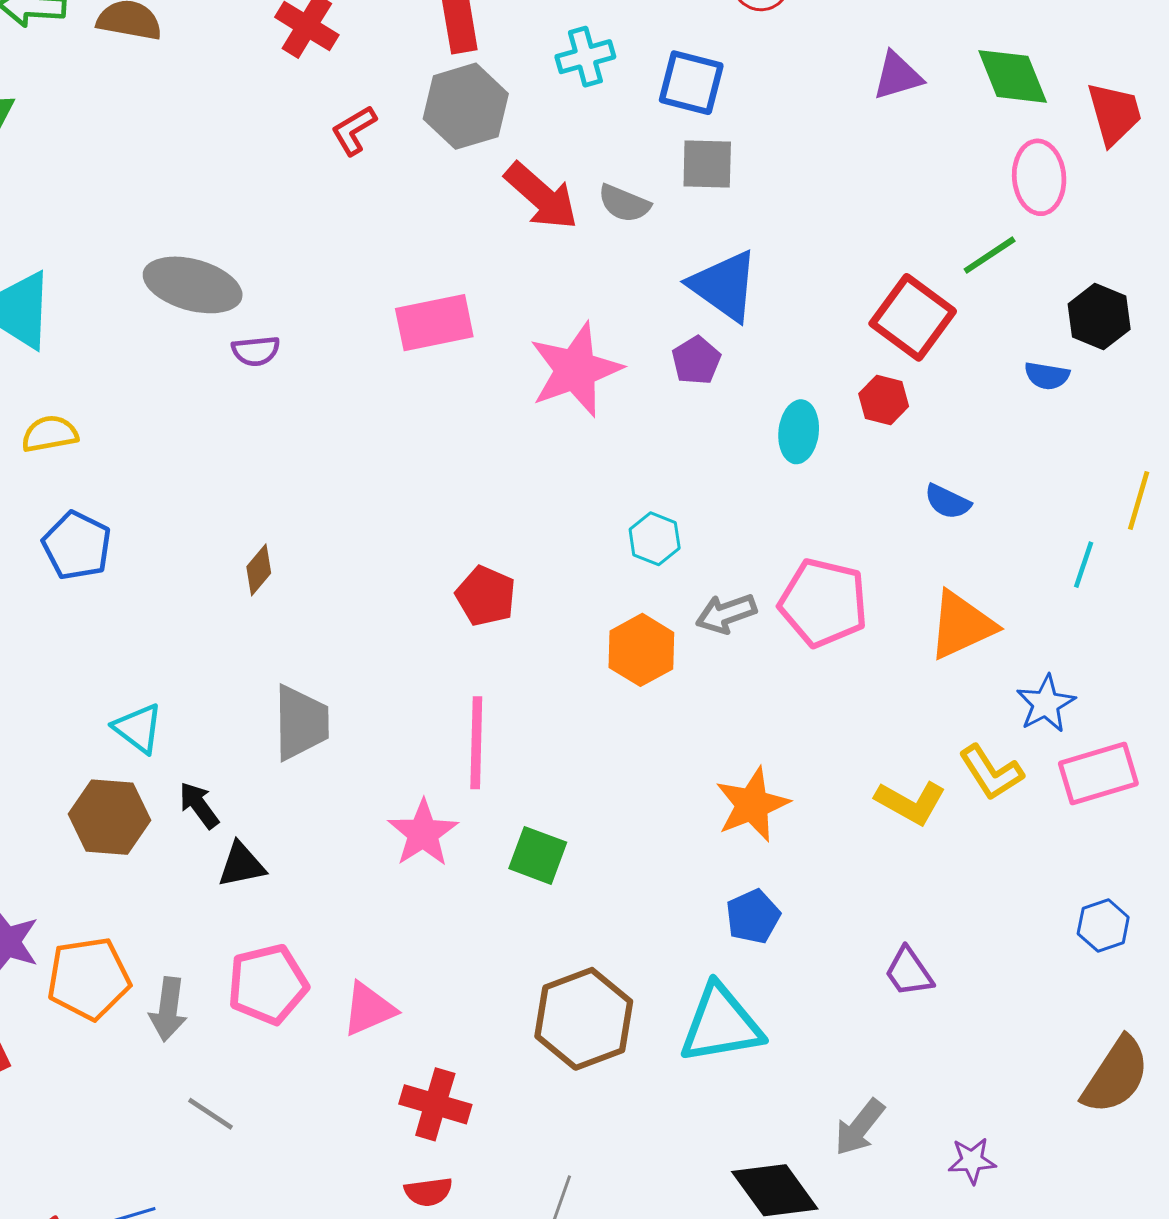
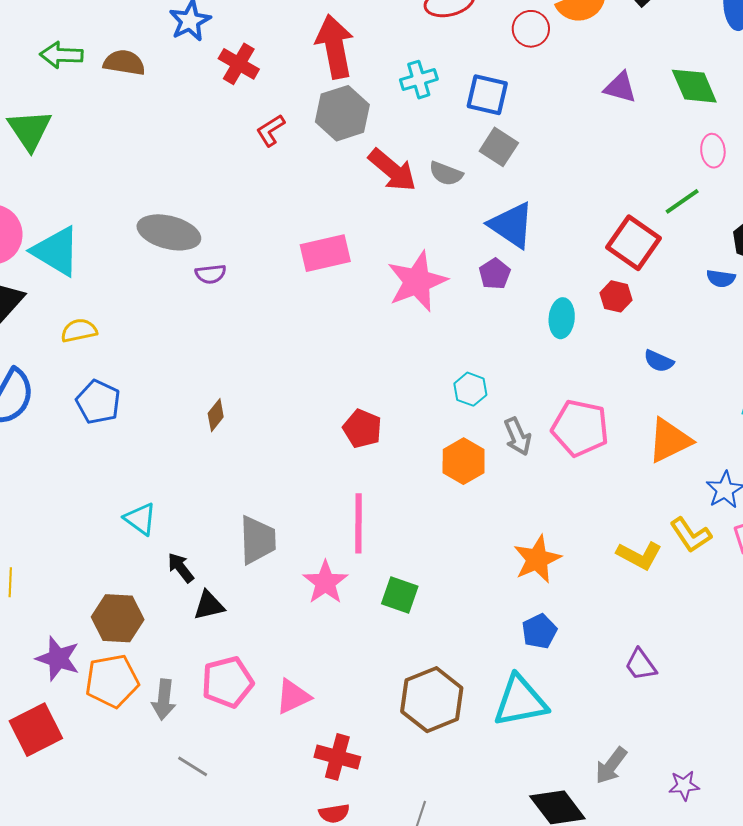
purple triangle: (897, 76) -> (620, 87), turned 33
gray square: (707, 164) -> (499, 147), turned 33
pink ellipse: (1039, 177) -> (713, 151), size x0.7
gray arrow: (726, 614) -> (518, 436), turned -93
gray trapezoid: (301, 723) -> (258, 540), moved
brown hexagon: (110, 817) -> (118, 618), moved

